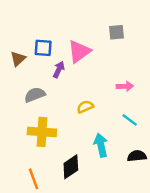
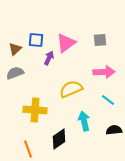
gray square: (116, 32) -> (100, 40), moved
pink arrow: (125, 86) -> (104, 72), size x1.5
gray semicircle: (35, 95) -> (15, 73), moved
yellow semicircle: (85, 107) -> (71, 89), size x1.6

